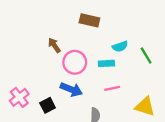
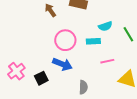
brown arrow: (54, 45) -> (50, 10), moved
pink line: (112, 88) -> (107, 61), moved

